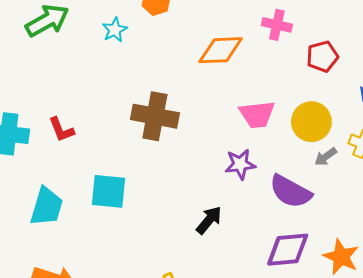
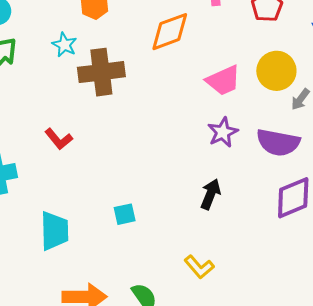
brown cross: (155, 116) -> (101, 72), moved
red L-shape: (61, 130) -> (59, 139), moved
cyan square: (108, 191) -> (125, 214), moved, size x0.6

